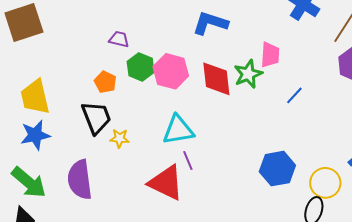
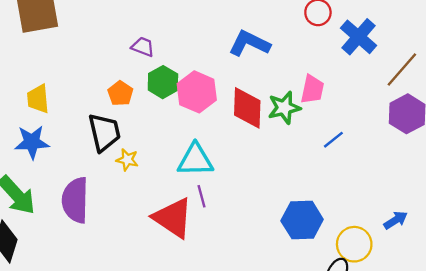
yellow trapezoid: (35, 97) -> (38, 99), size x0.7

